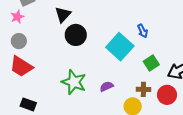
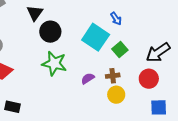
green square: (151, 63) -> (120, 50), moved
green star: (74, 82) -> (54, 63), moved
brown cross: (143, 89) -> (113, 76), moved

